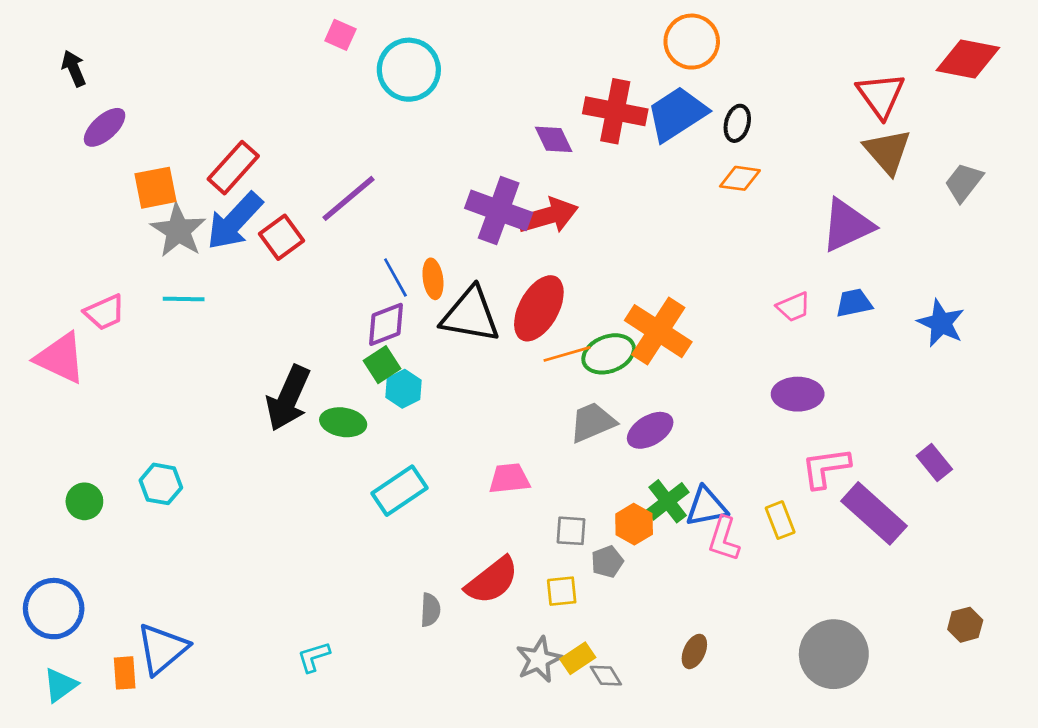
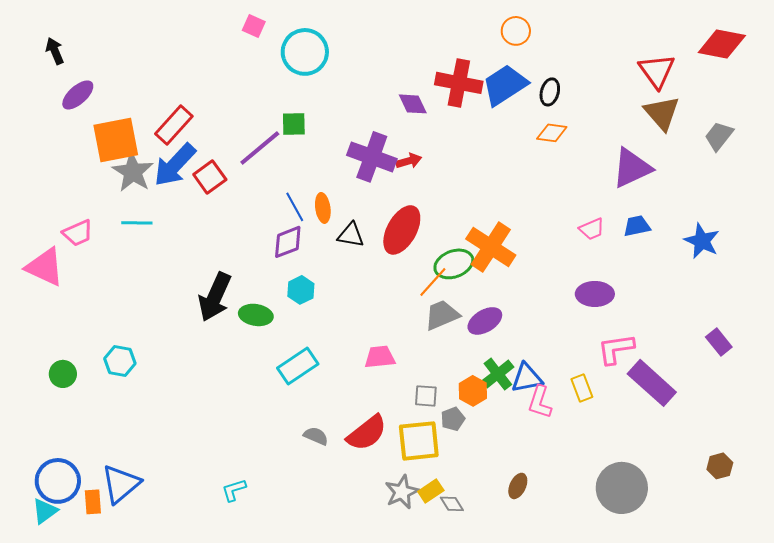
orange circle: (692, 42) -> (516, 31), size x0.7
orange square: (155, 188) -> (116, 140), size x1.4
red arrow: (548, 216) -> (409, 161), size x0.6
black triangle: (471, 315) -> (351, 235), size x0.6
orange line: (567, 354) -> (433, 282), moved, turned -32
green square: (382, 365) -> (294, 124), moved, turned 32
purple rectangle: (934, 462) -> (719, 342), moved
yellow square: (562, 591) -> (419, 441), size x1.8
blue circle: (54, 609) -> (58, 481), moved
gray semicircle: (430, 610) -> (316, 436), moved, turned -70

